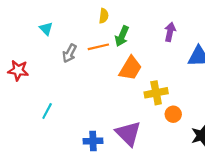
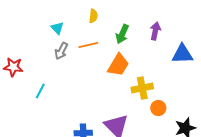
cyan triangle: (46, 29) -> (57, 28), moved
green arrow: (122, 36) -> (122, 34), moved
cyan line: (47, 111) -> (40, 91), moved

